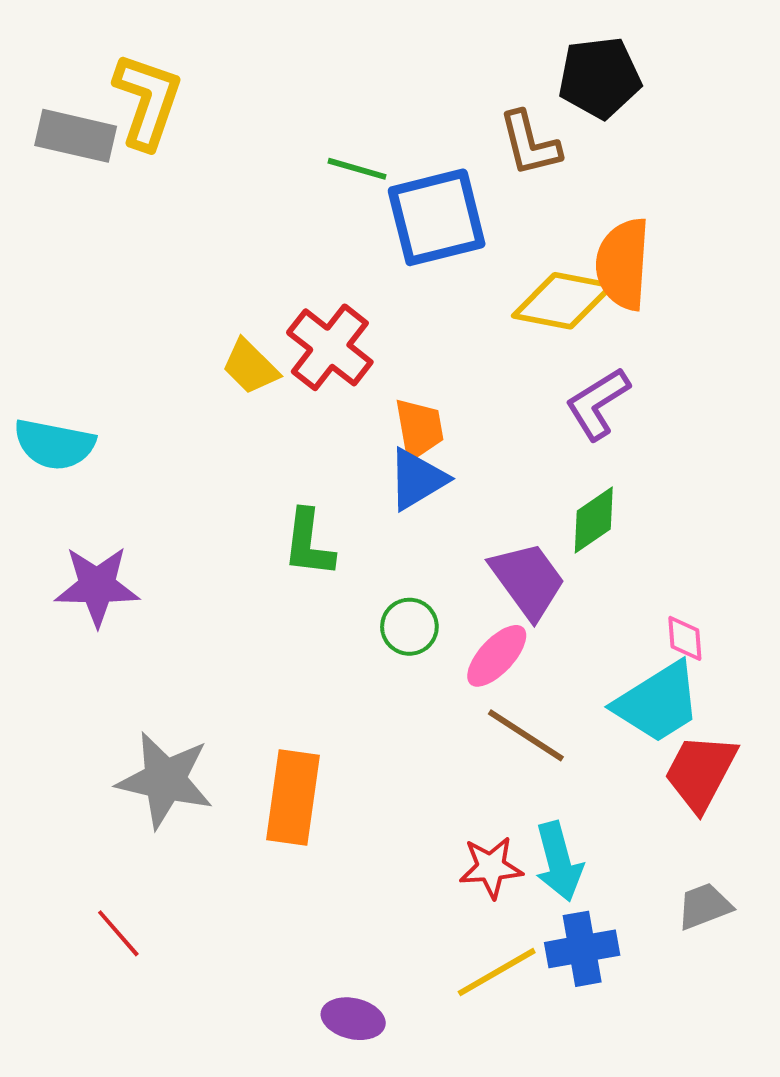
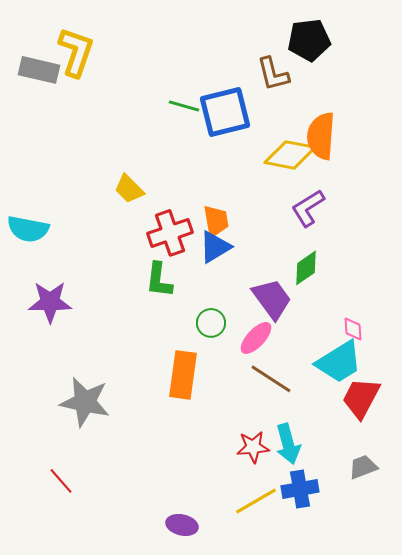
green line: (357, 169) -> (184, 106), moved
red cross: (330, 347) -> (170, 233), moved, turned 33
orange rectangle: (293, 797) -> (183, 375), moved

